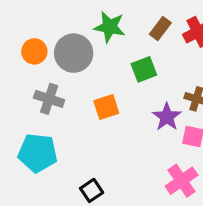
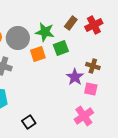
green star: (110, 27) -> (45, 32), moved
orange square: (106, 107) -> (38, 54), moved

